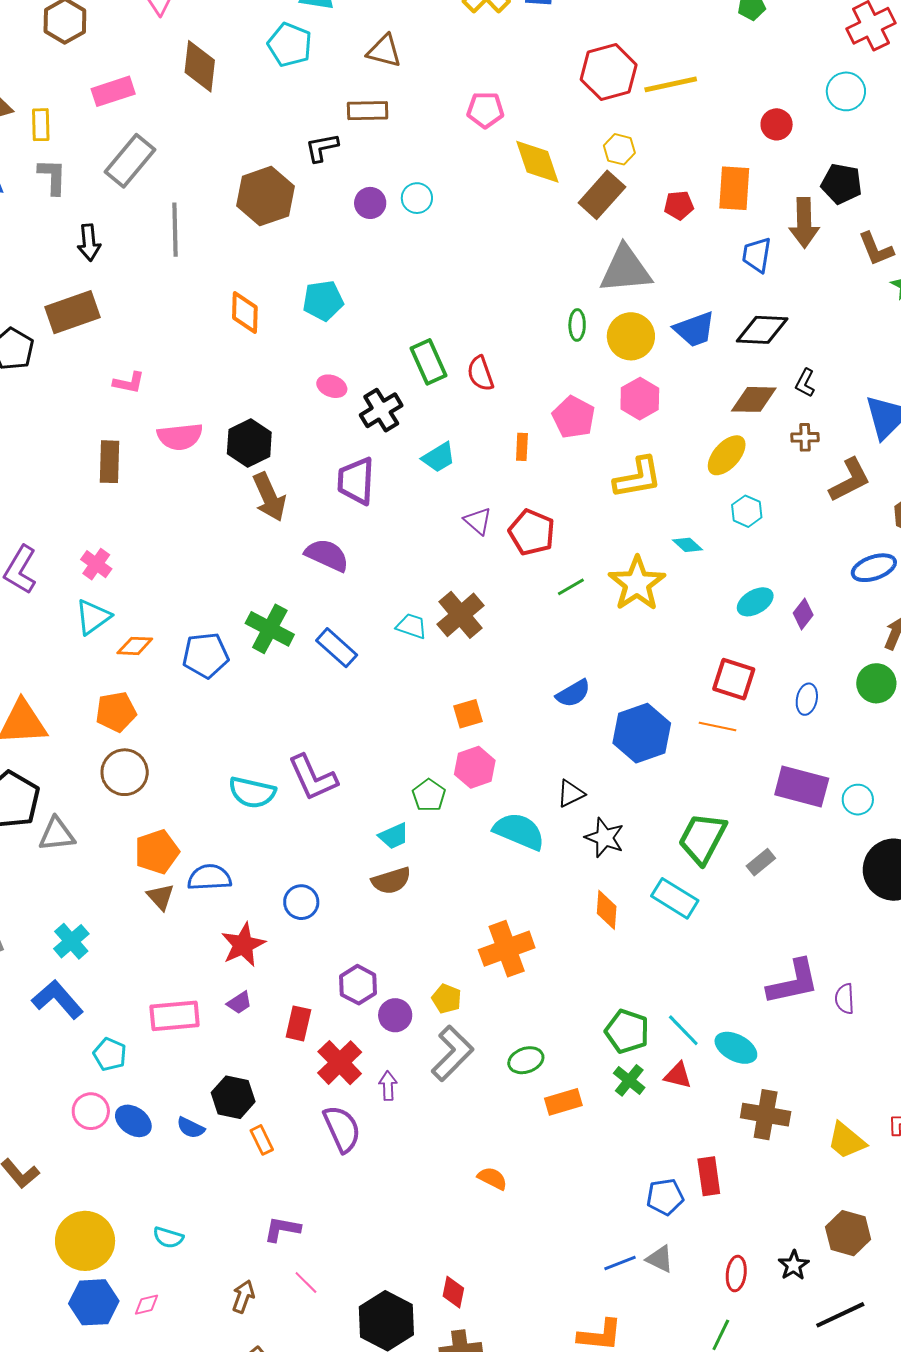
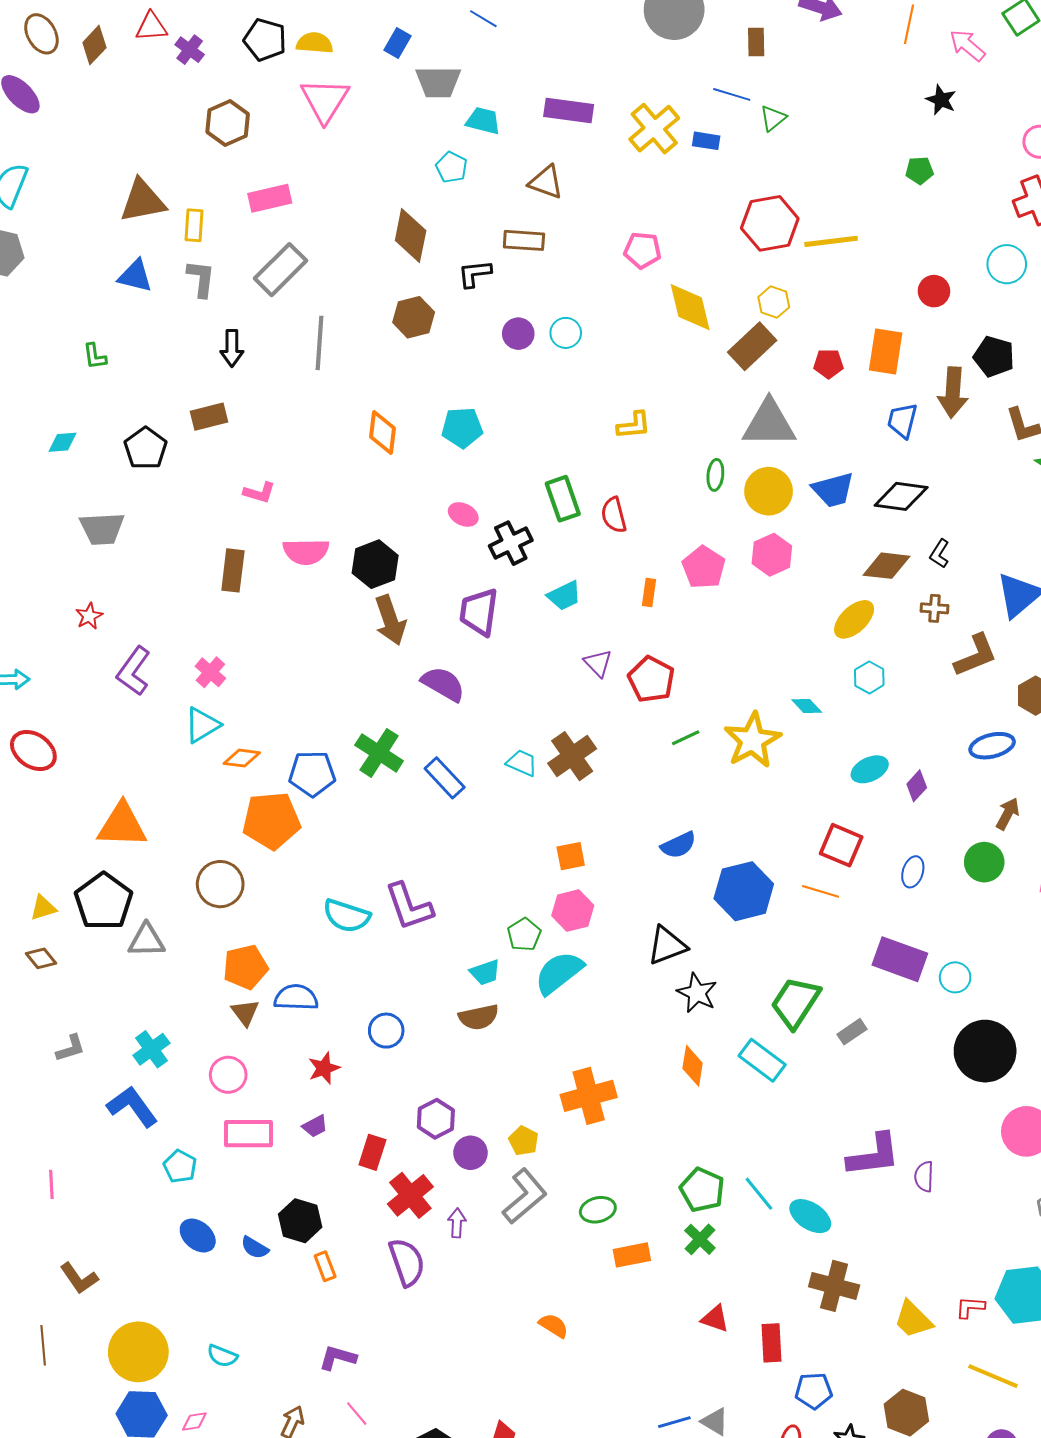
cyan pentagon: (290, 45) -> (452, 167), size x0.7
brown diamond: (200, 66) -> (411, 236), moved
brown hexagon: (265, 196) -> (414, 317), size x0.7
brown rectangle: (73, 312) -> (209, 417), size x0.7
yellow L-shape: (638, 478) -> (634, 425), moved, size x0.7
orange pentagon: (116, 712) -> (271, 821), moved, size x1.4
black triangle: (571, 793) -> (667, 946), size x1.4
cyan semicircle: (519, 831) -> (559, 973), moved, turned -66
red star: (243, 945) -> (324, 1068), size x0.7
red triangle: (678, 1075) -> (715, 1319), moved
pink circle: (91, 1111) -> (228, 1075), moved
blue pentagon: (665, 1197) -> (814, 1391), moved

